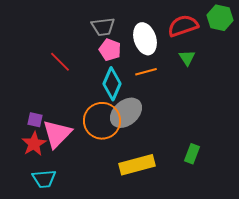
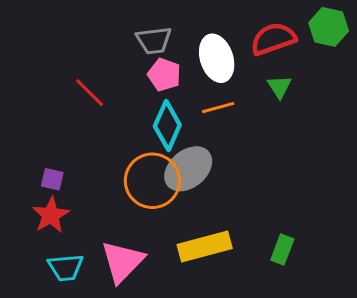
pink triangle: (57, 134) -> (122, 261), moved
green rectangle: (192, 154) -> (282, 249), moved

